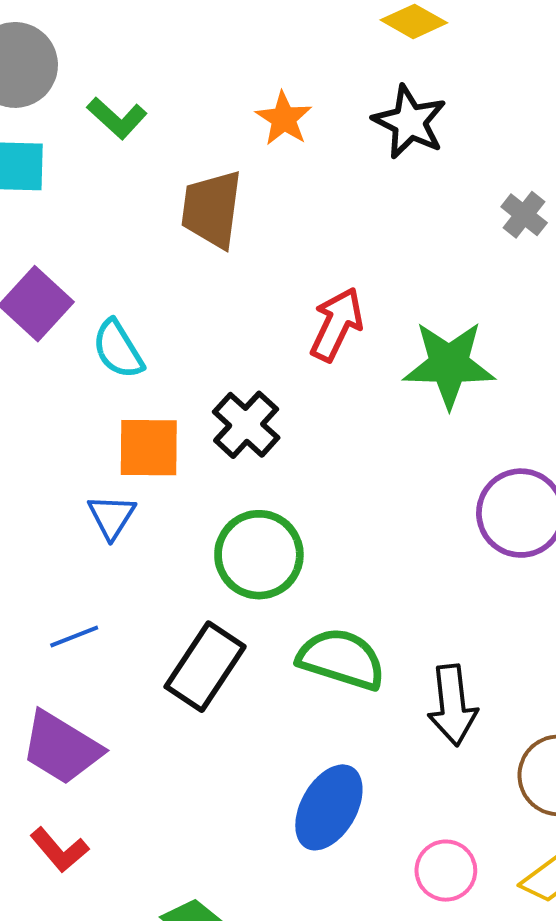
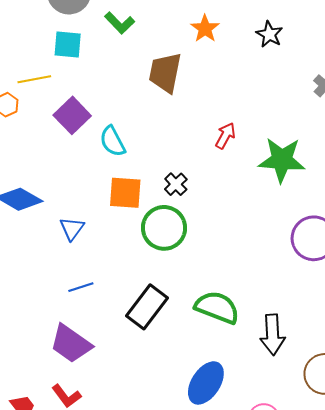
black star: (410, 122) -> (269, 34), size x0.7
red arrow: (337, 324) -> (225, 136), size x0.7
black cross: (246, 425) -> (176, 184), size x0.7
blue triangle: (112, 517) -> (72, 229), moved
green circle: (259, 555) -> (164, 228), moved

